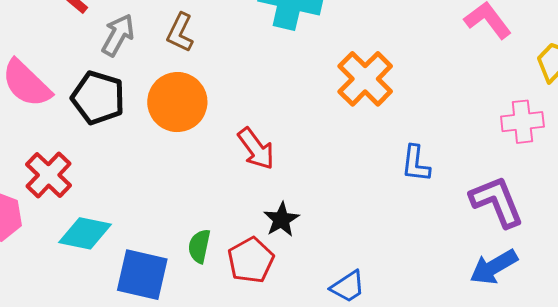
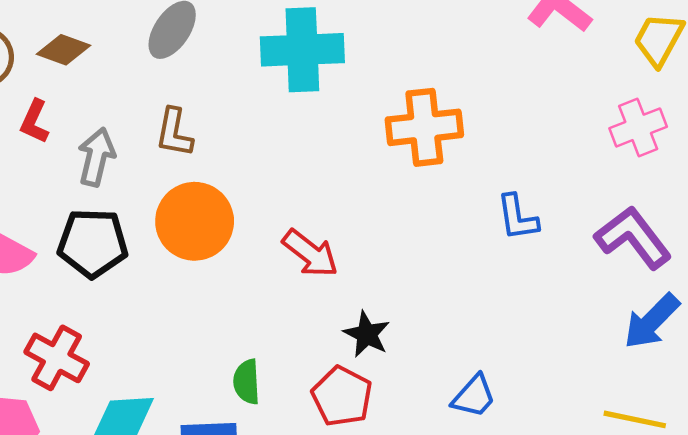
orange cross: (365, 79) -> (424, 127), turned -36
green semicircle: (199, 246) -> (247, 382), moved

